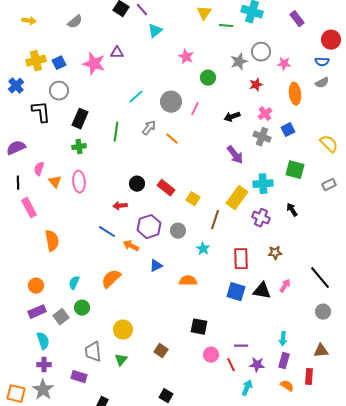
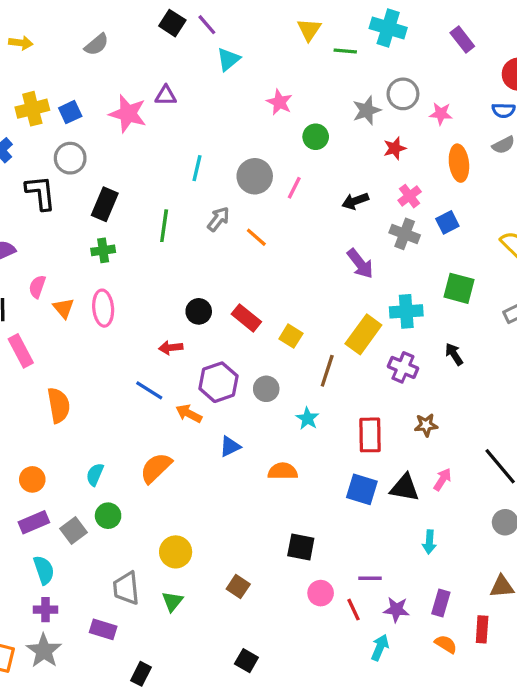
cyan line: (136, 97) -> (197, 168), turned -35
cyan arrow: (283, 339) -> (429, 542), moved

